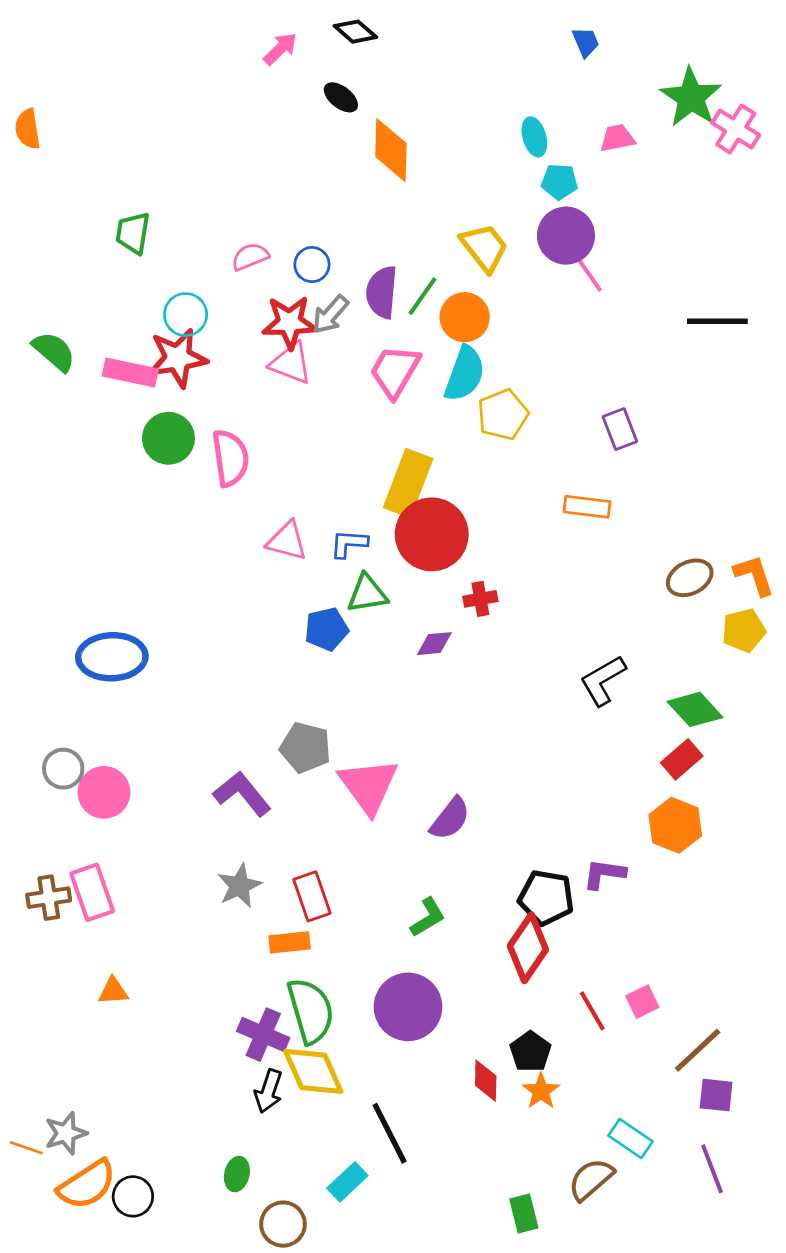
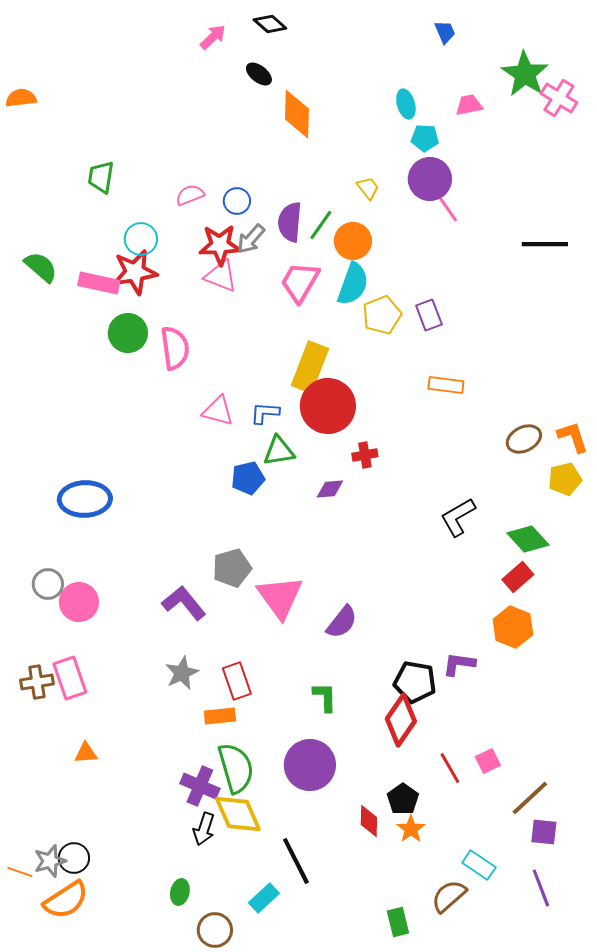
orange semicircle: (28, 129) -> (21, 98), turned 92
yellow trapezoid: (484, 247) -> (368, 188), size x0.6
purple rectangle: (620, 429) -> (429, 315), moved
gray pentagon: (305, 748) -> (232, 568), turned -30
green L-shape: (428, 917) -> (325, 697), turned -60
black circle: (133, 1196) -> (74, 858), moved

